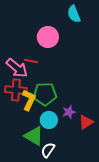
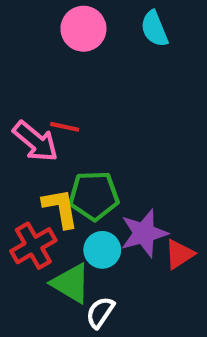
pink circle: (48, 37) -> (83, 29), moved
red cross: (16, 90) -> (33, 246), moved, turned -35
yellow L-shape: (29, 100) -> (61, 208), turned -35
purple star: (69, 112) -> (144, 233), size x1.6

